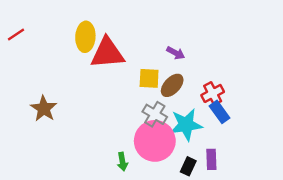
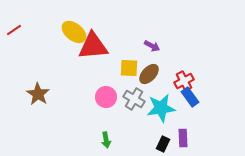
yellow ellipse: (85, 37) -> (74, 32), turned -55
pink circle: (155, 141) -> (106, 97), moved, size x0.6

